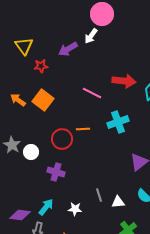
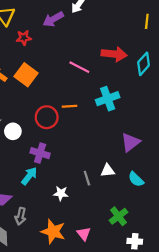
white triangle: (118, 202) -> (108, 171), moved
cyan arrow: (46, 207) -> (29, 176), moved

